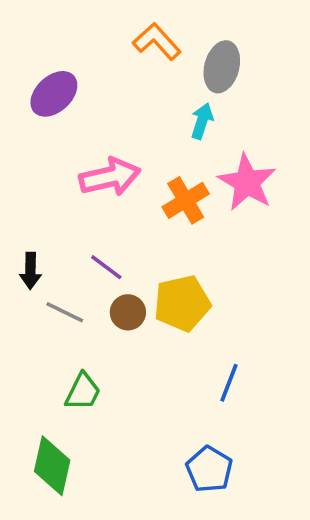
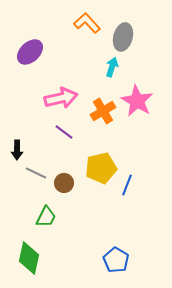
purple line: (106, 267) -> (64, 132), moved
brown circle: (128, 312) -> (64, 183), moved
blue line: (229, 383) -> (127, 185), moved

